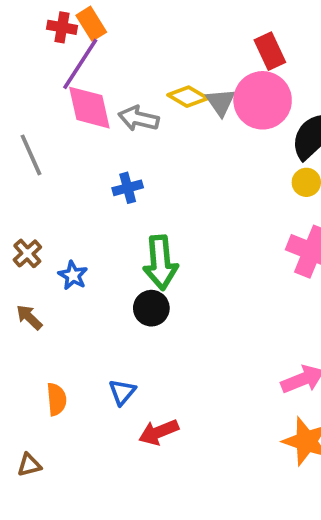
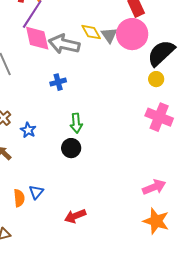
yellow diamond: (188, 97) -> (91, 32), turned 30
gray arrow: (139, 119) -> (64, 44), size x1.4
green arrow: (160, 263) -> (76, 123), size x0.7
blue triangle: (122, 392) -> (36, 192), moved

